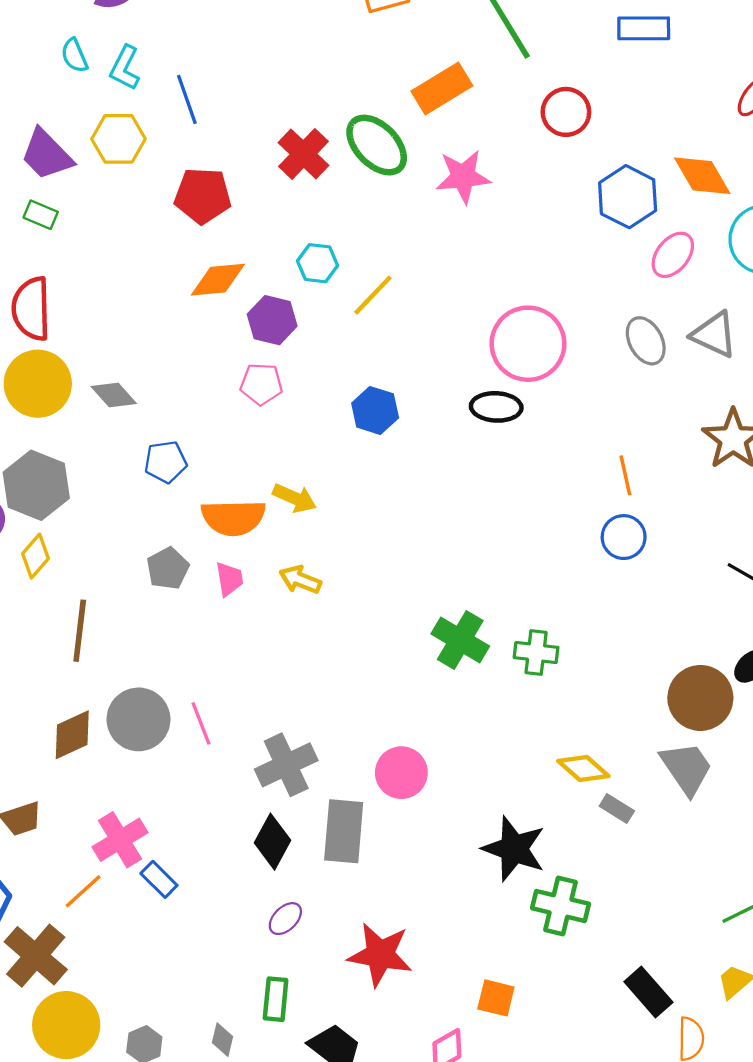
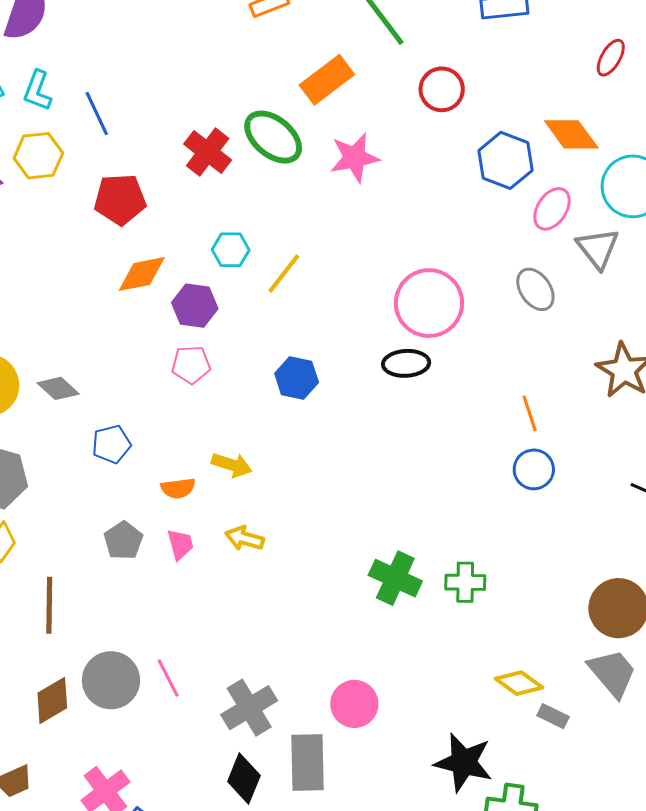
gray triangle: (714, 335) -> (598, 248), moved, turned 33
orange semicircle: (233, 517) -> (178, 488), size x0.6

